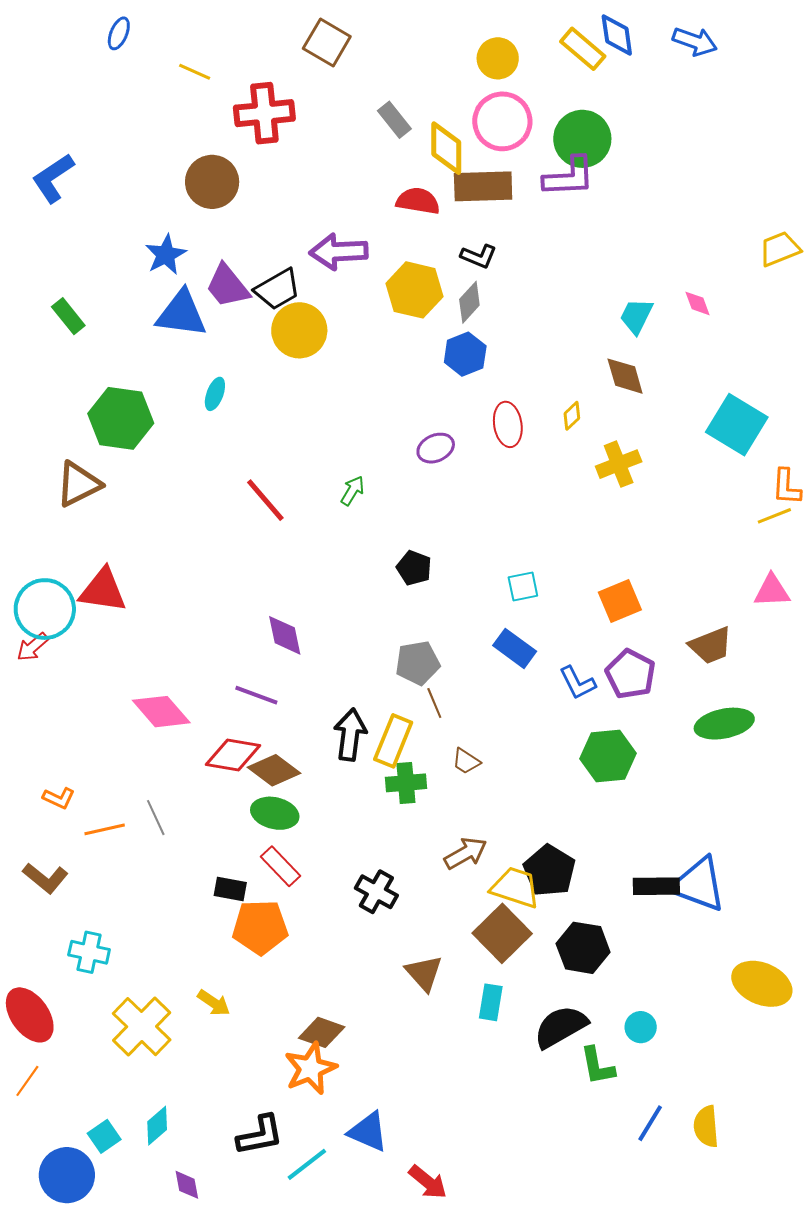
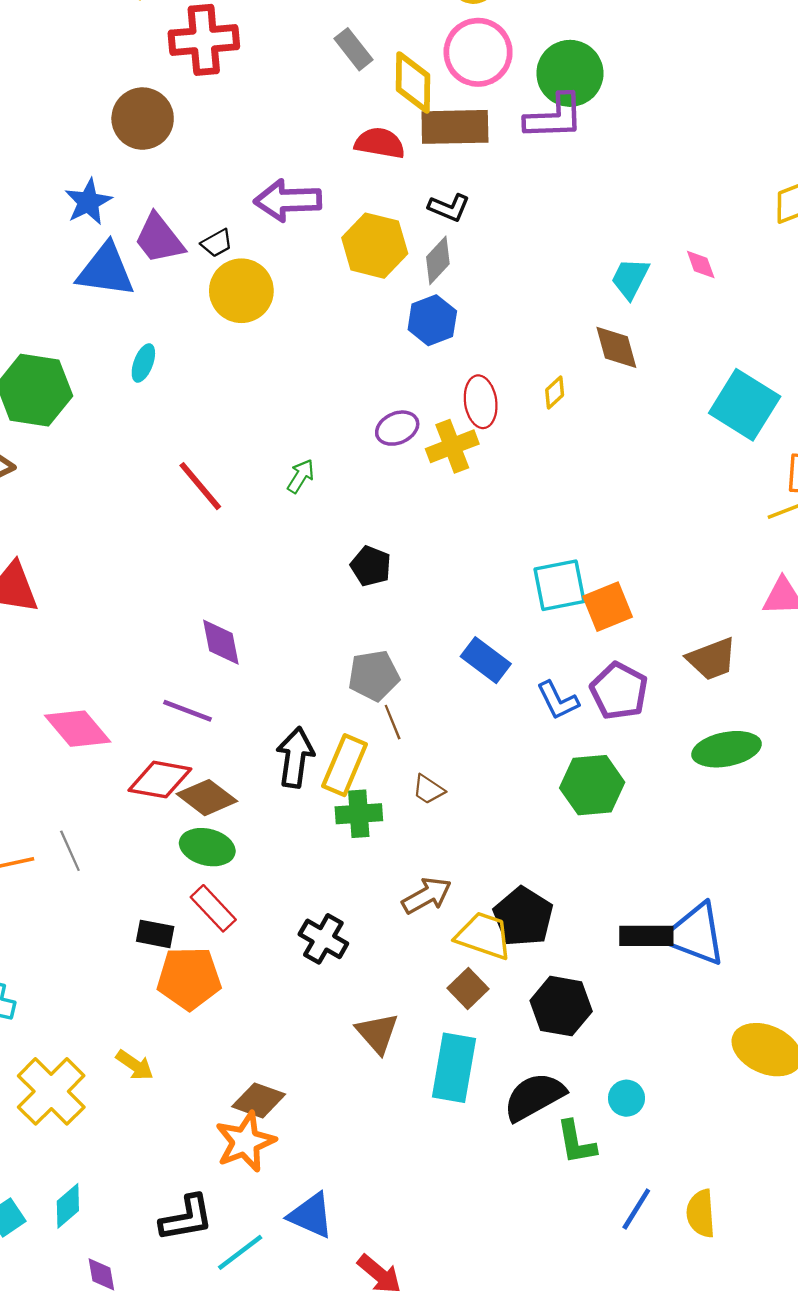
black trapezoid: (277, 289) -> (217, 243), size x0.6
yellow cross: (619, 464) -> (452, 446), moved
cyan square: (523, 587) -> (560, 585), moved, size x1.5
brown square: (502, 933) -> (468, 988), size x0.6
cyan rectangle: (491, 1002) -> (454, 1068), size x1.6

